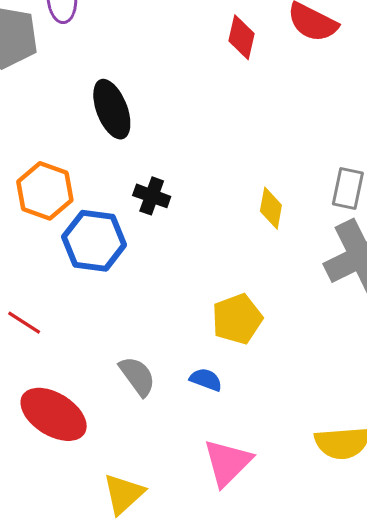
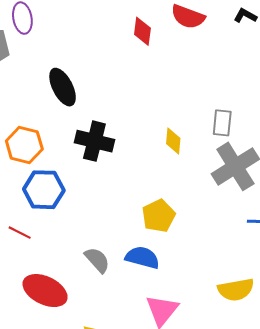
black cross: (152, 196) -> (94, 141), size x1.6
blue hexagon: (94, 241) -> (44, 190), moved
blue semicircle: (206, 380) -> (142, 258), size x1.6

